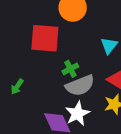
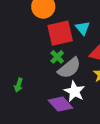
red square: (45, 38) -> (60, 33), moved

